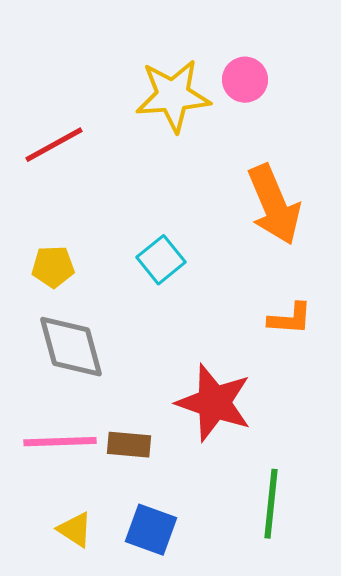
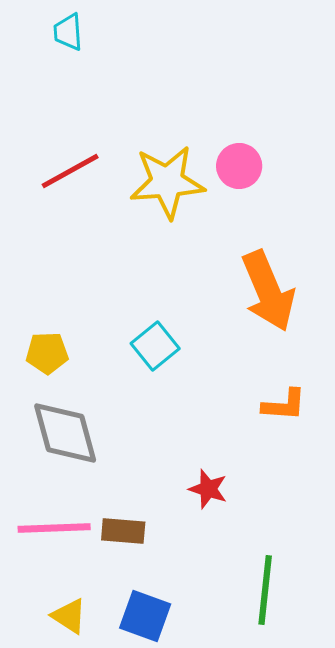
red line: (54, 145) -> (70, 171), moved
red star: (214, 403) -> (208, 489), size x0.5

